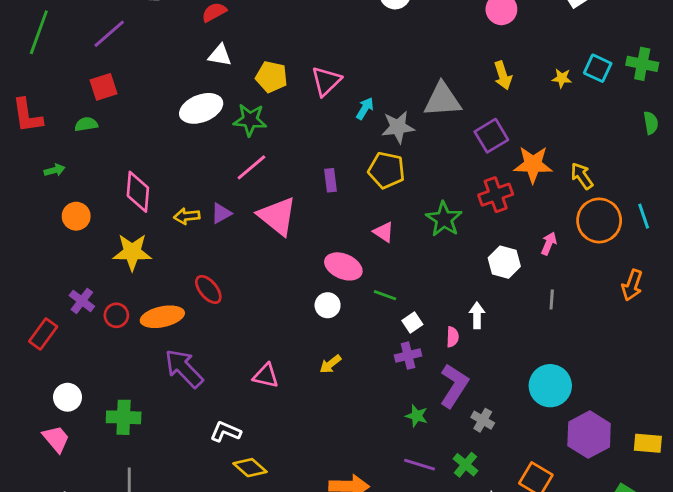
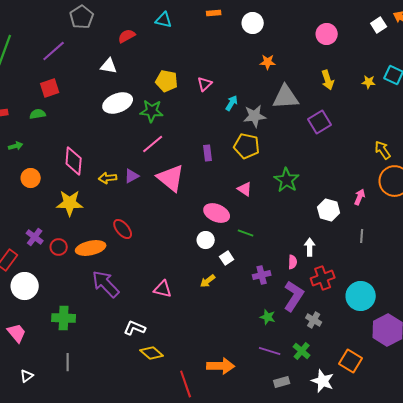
white triangle: (220, 55) -> (109, 66), moved
pink triangle: (326, 81) -> (205, 84), size x0.7
orange star: (533, 164) -> (268, 62), moved, size x0.6
red cross: (496, 195) -> (323, 278), moved
white square: (412, 322) -> (227, 258), moved
white circle: (68, 397) -> (25, 286), moved, size x1.4

